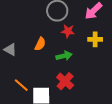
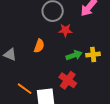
yellow cross: (95, 39) -> (93, 55), moved
green arrow: (64, 56) -> (74, 55), moved

